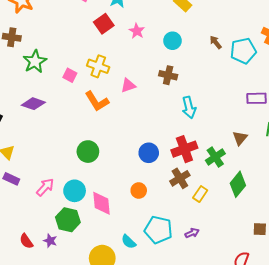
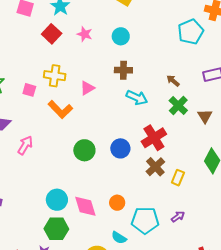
brown arrow: (216, 42) -> (173, 81), moved
cyan arrow: (189, 107) -> (137, 98), moved, turned -40
green circle: (88, 152) -> (84, 150), moved
green cross: (215, 157) -> (178, 105), moved
pink arrow: (45, 187) -> (25, 145), moved
orange circle: (139, 191) -> (117, 203), moved

